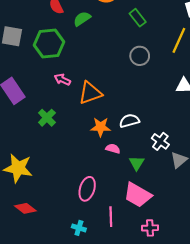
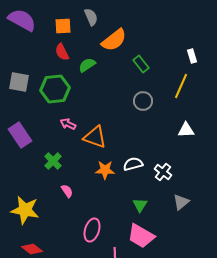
orange triangle: (90, 93) -> (95, 137), turned 40
white cross: (160, 141) -> (163, 172), moved
pink semicircle: (113, 149) -> (67, 191), moved, turned 40

